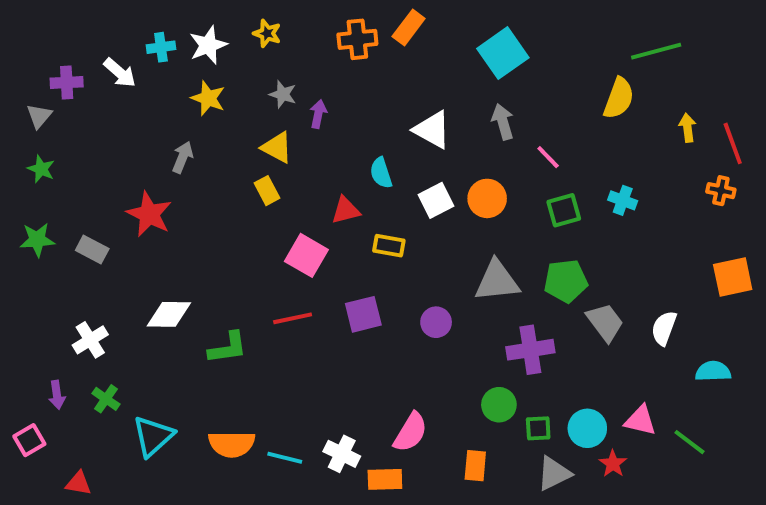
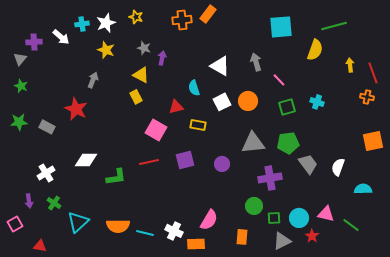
cyan square: (503, 53) -> (281, 27), moved, turned 30

